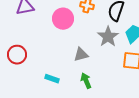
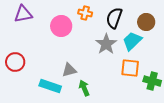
gray triangle: (81, 55) -> (69, 70), moved
cyan rectangle: (52, 79) -> (50, 86), size x1.5

